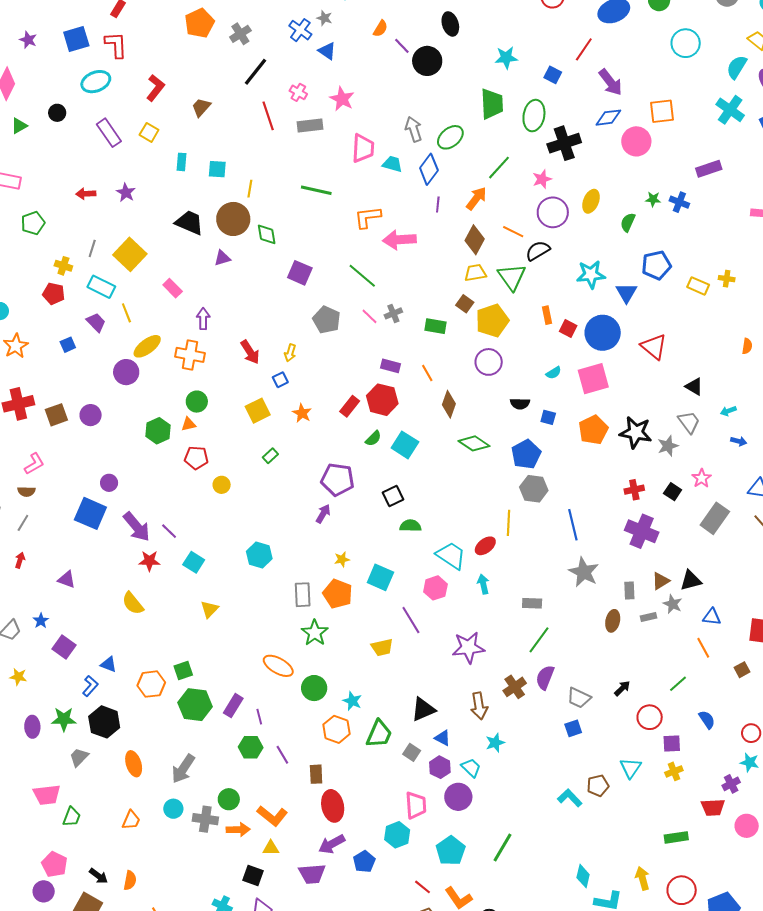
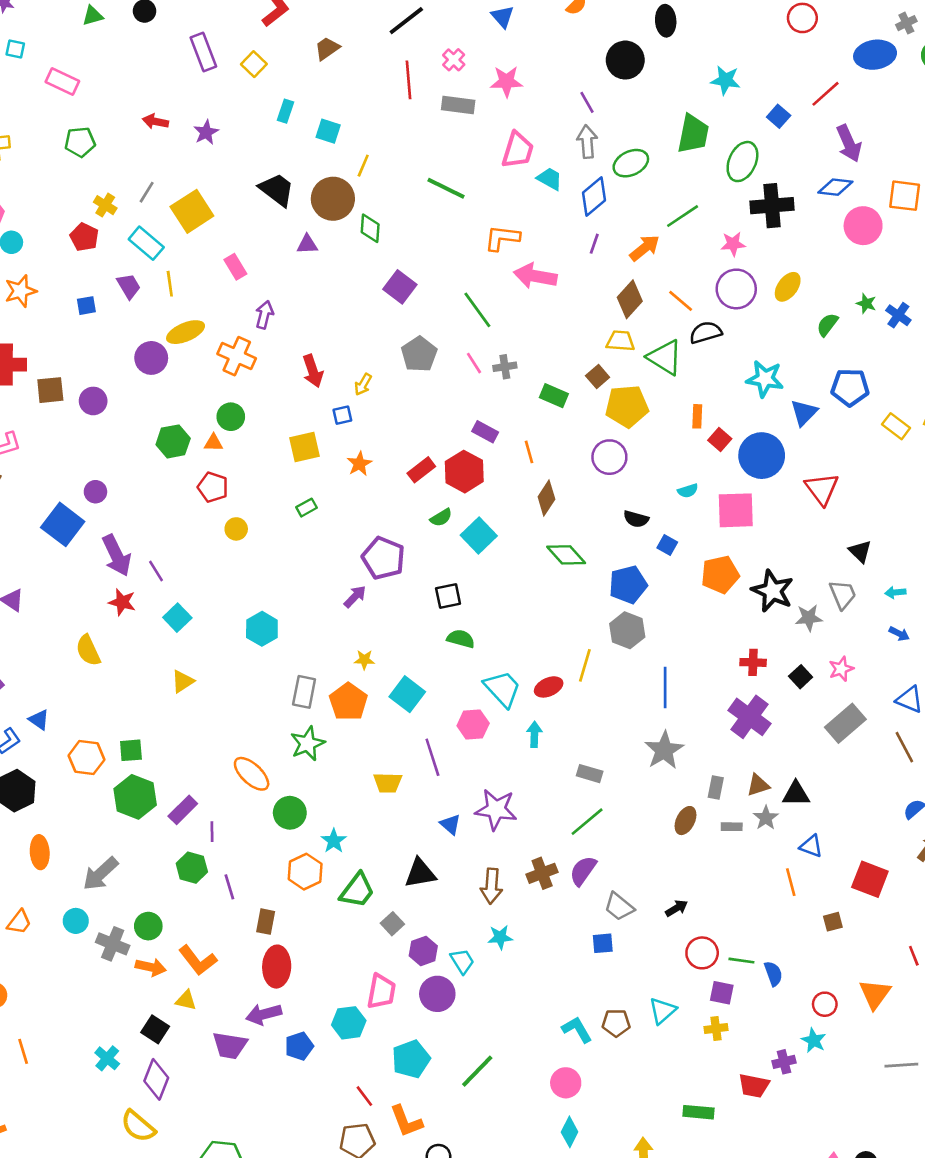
purple line: (402, 46) -> (587, 102), moved
pink star: (342, 99) -> (506, 81), turned 30
green triangle: (512, 277) -> (665, 357), turned -36
green line: (678, 684) -> (741, 961), moved, turned 36
blue triangle: (443, 738) -> (450, 824), moved
pink circle: (747, 826) -> (566, 1083), moved

